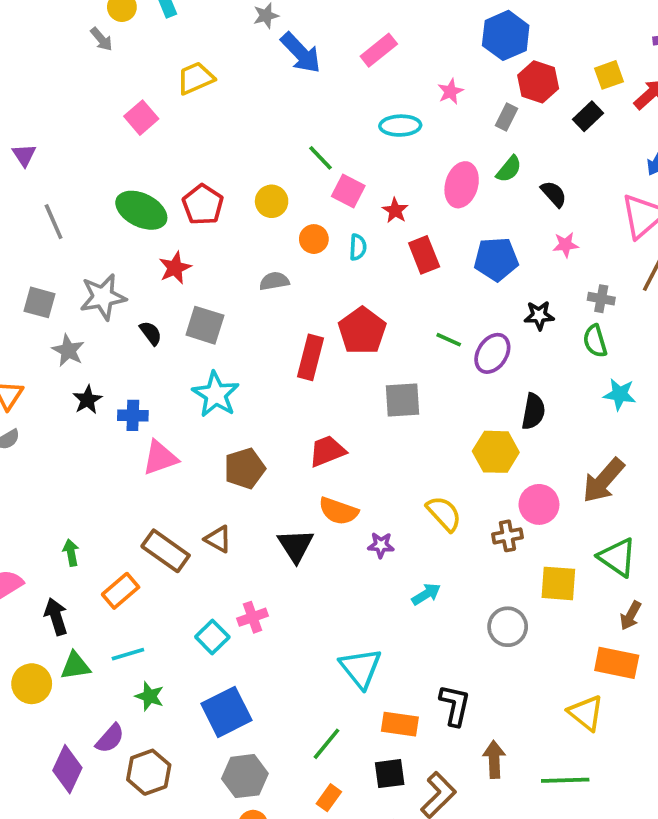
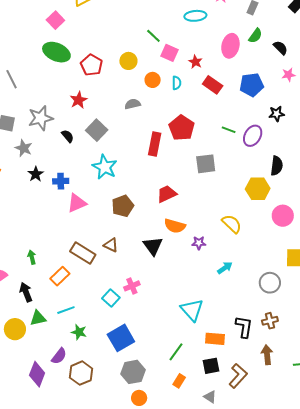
green ellipse: (141, 210) -> (56, 52), moved
red rectangle: (424, 255) -> (213, 85), turned -30
gray square: (205, 325) -> (97, 130), turned 30
brown cross: (507, 536) -> (270, 321), moved

